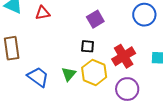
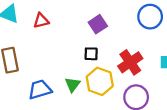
blue trapezoid: (38, 77) -> (40, 89), turned -50

